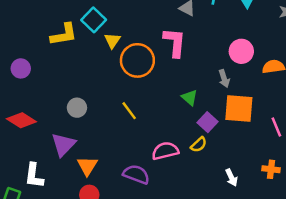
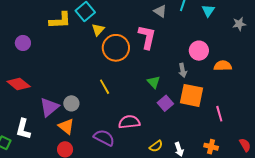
gray circle: (77, 108) -> (71, 103), moved
yellow semicircle: (199, 145) -> (156, 146), moved
orange triangle: (87, 166) -> (66, 126), turned -30

